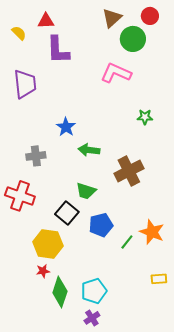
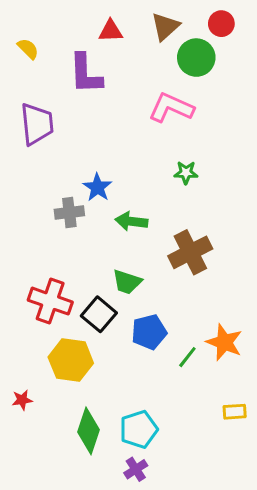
red triangle: (46, 21) -> (111, 31), moved
green star: (145, 117) -> (186, 173), moved
gray cross: (36, 156) -> (69, 212), moved
red cross: (20, 196) -> (50, 301), moved
red star: (43, 271) -> (22, 400), moved

